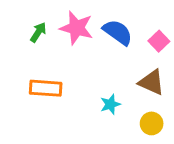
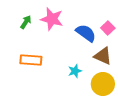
blue semicircle: (118, 32) -> (86, 33), moved
yellow circle: (152, 123) -> (103, 84), size x1.5

